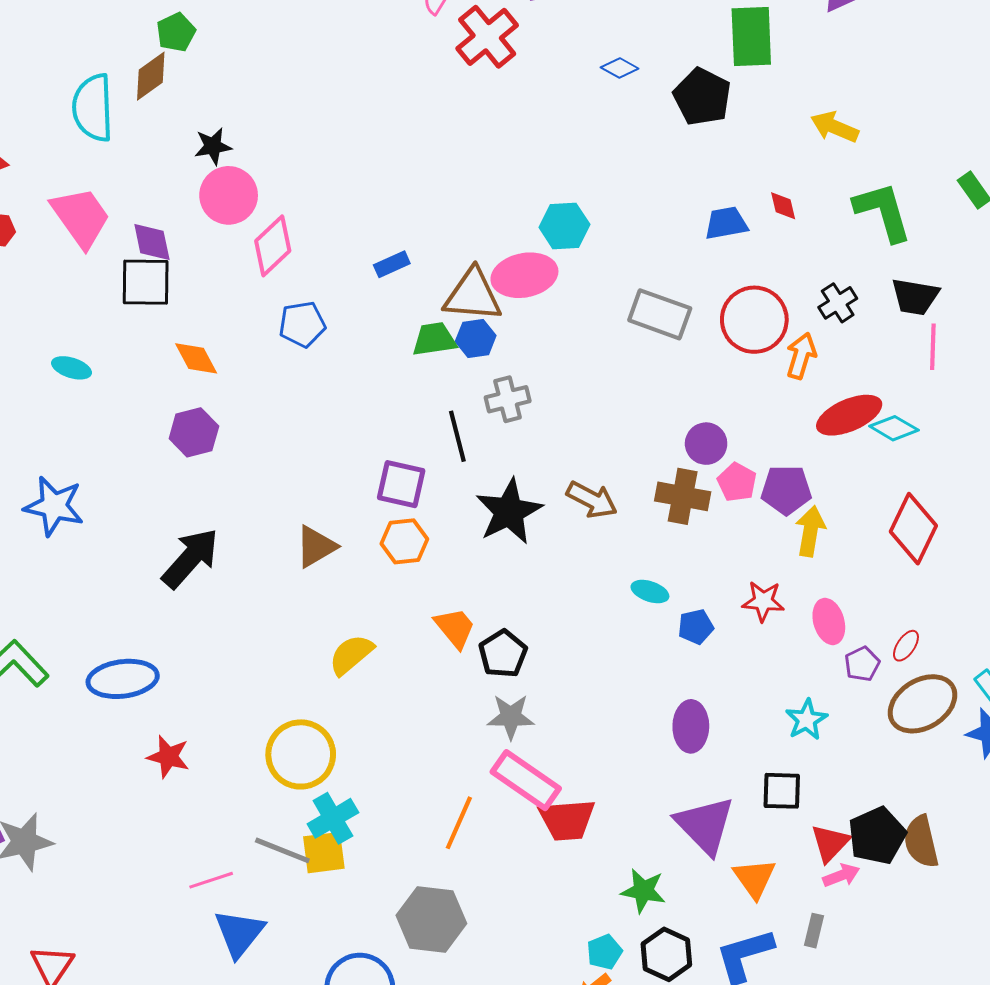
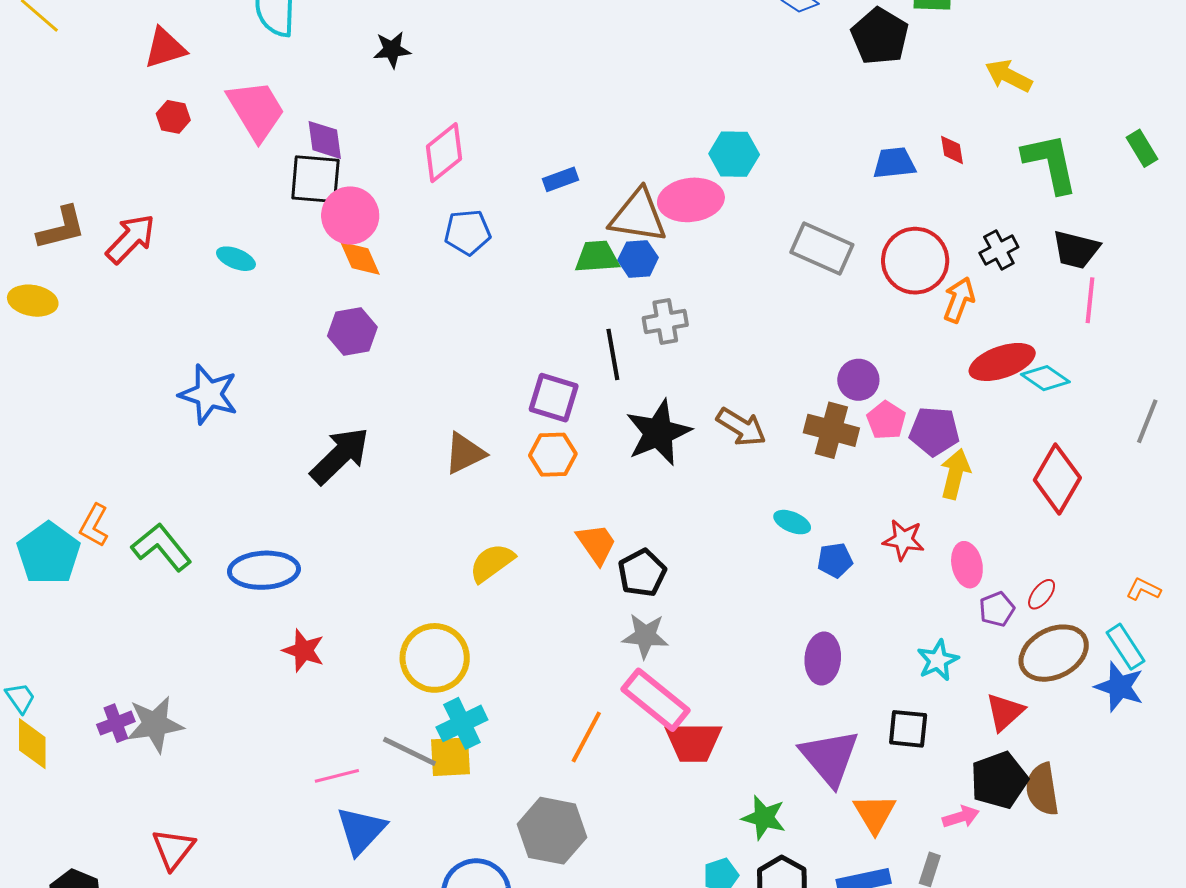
pink circle: (229, 195) -> (350, 215), moved
red triangle: (830, 843) -> (1005, 712), moved

